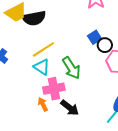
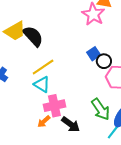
black semicircle: (34, 18) -> (33, 36), turned -120
green arrow: (71, 68) -> (101, 109), moved
orange arrow: (43, 104) -> (44, 122), turned -104

